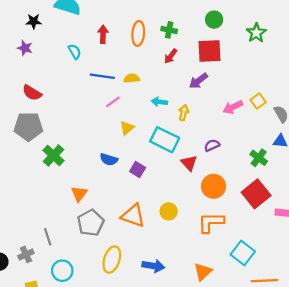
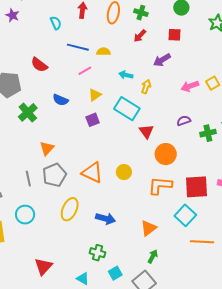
red square: (210, 51) -> (175, 35), size x0.6
red semicircle: (32, 93) -> (39, 65), moved
purple semicircle: (212, 145) -> (184, 121), moved
green cross: (259, 158) -> (208, 133), turned 35
blue semicircle: (109, 159) -> (60, 100), moved
purple square: (138, 169) -> (93, 120), moved, turned 32
red square: (256, 194) -> (196, 187), moved, turned 30
gray line: (48, 237) -> (28, 179), moved

